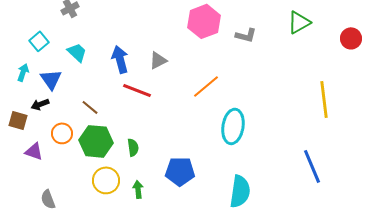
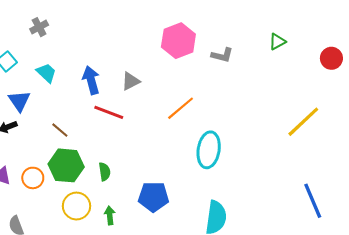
green triangle: (299, 22) -> (277, 42), size x0.7
yellow line: (324, 99) -> (303, 122), turned 54
orange circle: (62, 133) -> (33, 178), moved
blue line: (312, 166) -> (313, 201), moved

